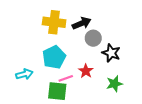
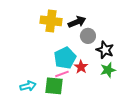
cyan pentagon: (54, 57) -> (65, 58), moved
cyan arrow: (24, 74) -> (28, 86), moved
green star: (114, 84) -> (108, 70), moved

